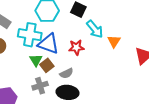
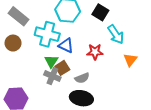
orange triangle: (114, 41) -> (130, 60), moved
blue triangle: (48, 44) -> (66, 45), size x0.7
gray cross: (40, 86) -> (52, 76), moved, turned 35

